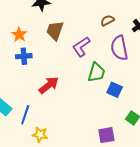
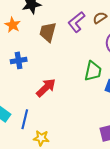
orange star: (19, 35) -> (13, 25), moved
purple L-shape: (81, 47) -> (76, 22), moved

